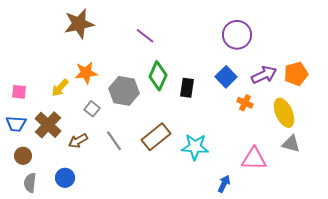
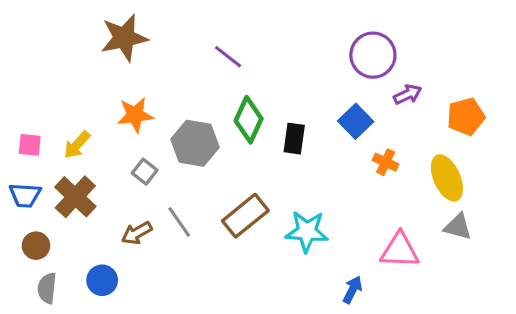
purple arrow: (264, 75) -> (408, 94), moved, size x0.7
yellow arrow: (60, 88) -> (77, 145), moved
brown arrow: (78, 141) -> (137, 233), moved

